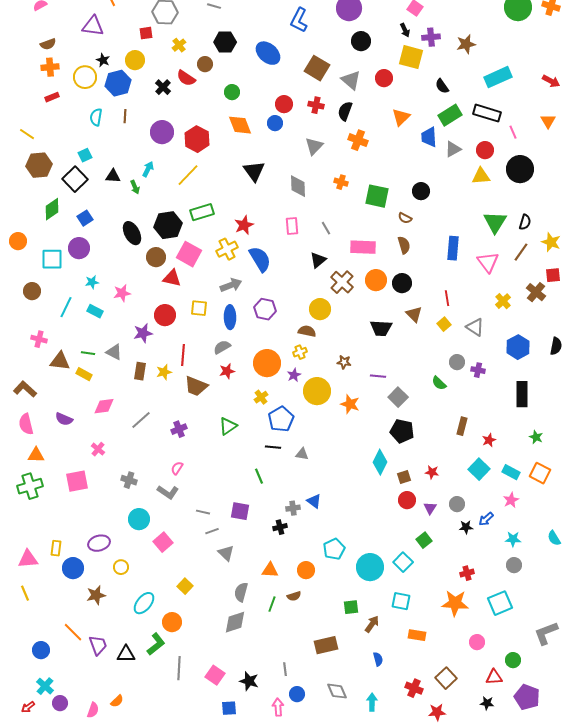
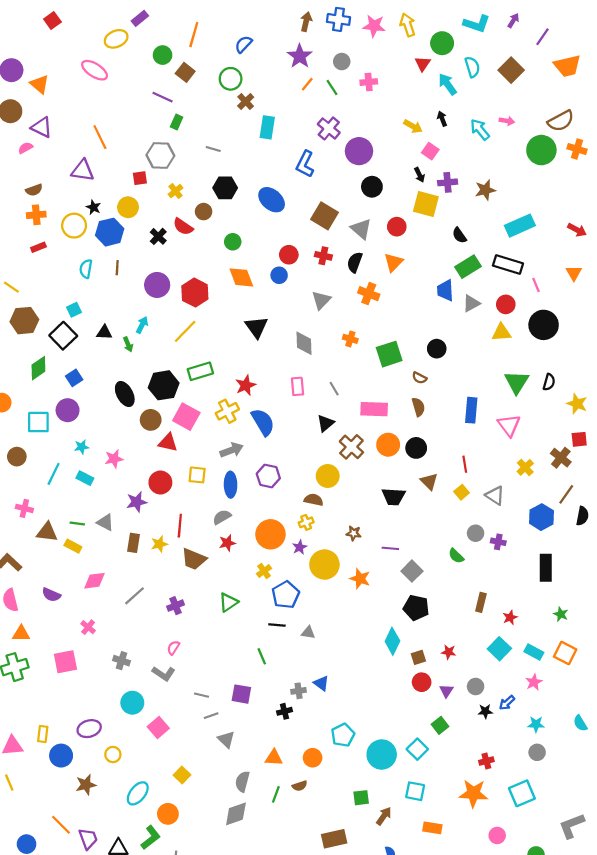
orange triangle: (401, 117) -> (394, 262), moved
green square: (377, 196) -> (389, 354), turned -30
brown line: (521, 252) -> (566, 494), moved

